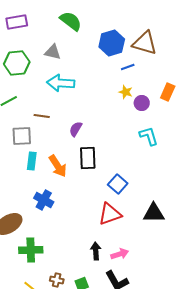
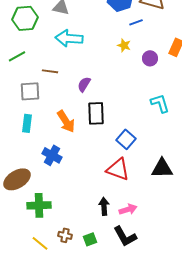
yellow star: (126, 92) -> (124, 45), moved
cyan L-shape: (149, 136) -> (160, 103), moved
cyan rectangle: (32, 161) -> (27, 123), moved
red triangle: (110, 214) -> (118, 169), turned 40

